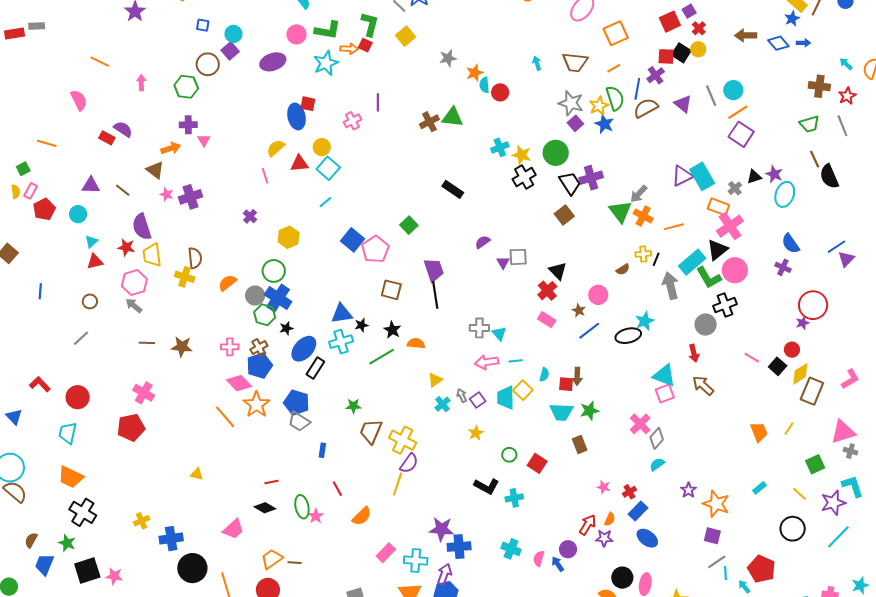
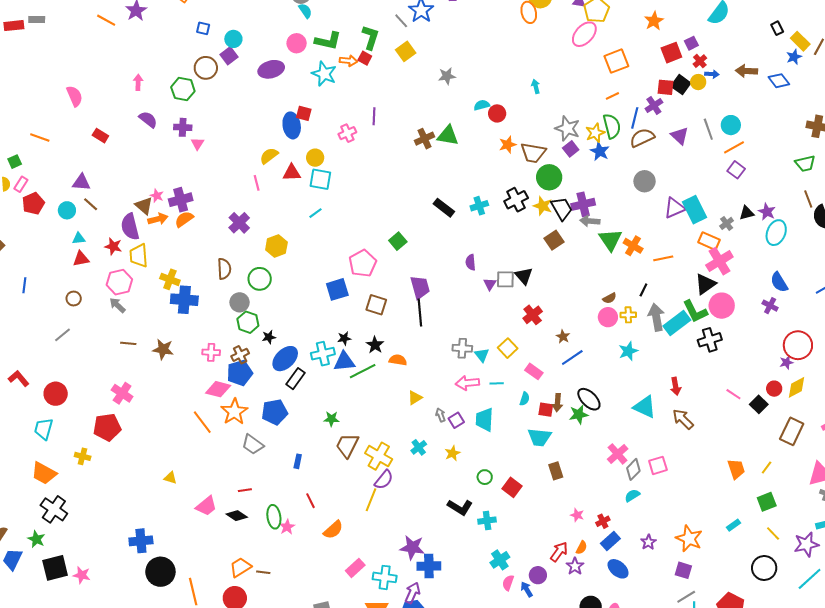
blue arrow: (803, 43) -> (712, 74), moved
orange line: (100, 62) -> (106, 20), moved
brown trapezoid: (575, 62) -> (533, 153), moved
cyan star: (326, 63) -> (324, 74), turned -30
orange star: (475, 73) -> (508, 145), moved
cyan semicircle: (484, 85) -> (482, 105), turned 77
purple semicircle: (123, 129) -> (148, 119), moved
purple square: (741, 134) -> (736, 170), size x0.7
cyan cross: (500, 147) -> (479, 206), moved
orange arrow: (171, 148) -> (158, 219), moved
yellow star: (522, 155) -> (543, 206), moved
cyan square: (328, 168) -> (320, 179), turned -35
brown triangle: (155, 170) -> (144, 206), moved
brown line: (123, 190) -> (91, 204), moved
gray arrow: (639, 194) -> (590, 221), moved, turned 48
purple cross: (250, 216) -> (239, 223), size x1.5
blue square: (352, 240) -> (337, 289), moved, turned 30
cyan triangle: (91, 241) -> (79, 238), turned 32
purple semicircle: (482, 242) -> (471, 262), turned -63
yellow cross: (643, 254) -> (628, 315), moved
brown semicircle: (195, 258) -> (224, 269), moved
cyan rectangle: (692, 262) -> (677, 323), moved
black triangle: (558, 271) -> (524, 276), moved
orange semicircle: (227, 283) -> (184, 219), moved
pink circle: (598, 295) -> (608, 317), moved
blue cross: (278, 298) -> (184, 300), moved, turned -32
blue triangle: (342, 314) -> (344, 362), moved
pink rectangle: (547, 320) -> (534, 371), moved
gray circle: (706, 325) -> (645, 181), moved
black ellipse: (628, 336) -> (589, 399), moved, turned 55
yellow diamond: (800, 374) -> (796, 387), moved
pink diamond: (239, 383) -> (218, 389), turned -35
yellow square: (523, 390) -> (508, 348), moved
pink square: (665, 394) -> (658, 465), moved
blue pentagon: (297, 403) -> (275, 412), turned -30
cyan cross: (443, 404) -> (419, 447), moved
green star: (589, 411) -> (579, 414), moved
gray trapezoid: (299, 422) -> (253, 444), moved
green square: (815, 464) -> (767, 502), moved
purple star: (688, 490) -> (648, 542), moved
yellow cross: (142, 521) -> (83, 456), moved, turned 35
pink trapezoid: (233, 529) -> (206, 506), moved
purple star: (604, 538) -> (575, 566), turned 30
cyan cross: (511, 549) -> (500, 560), moved, turned 30

